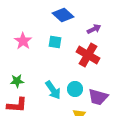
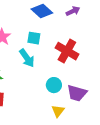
purple arrow: (94, 29) -> (73, 11), moved
cyan arrow: (53, 90) -> (27, 58), moved

